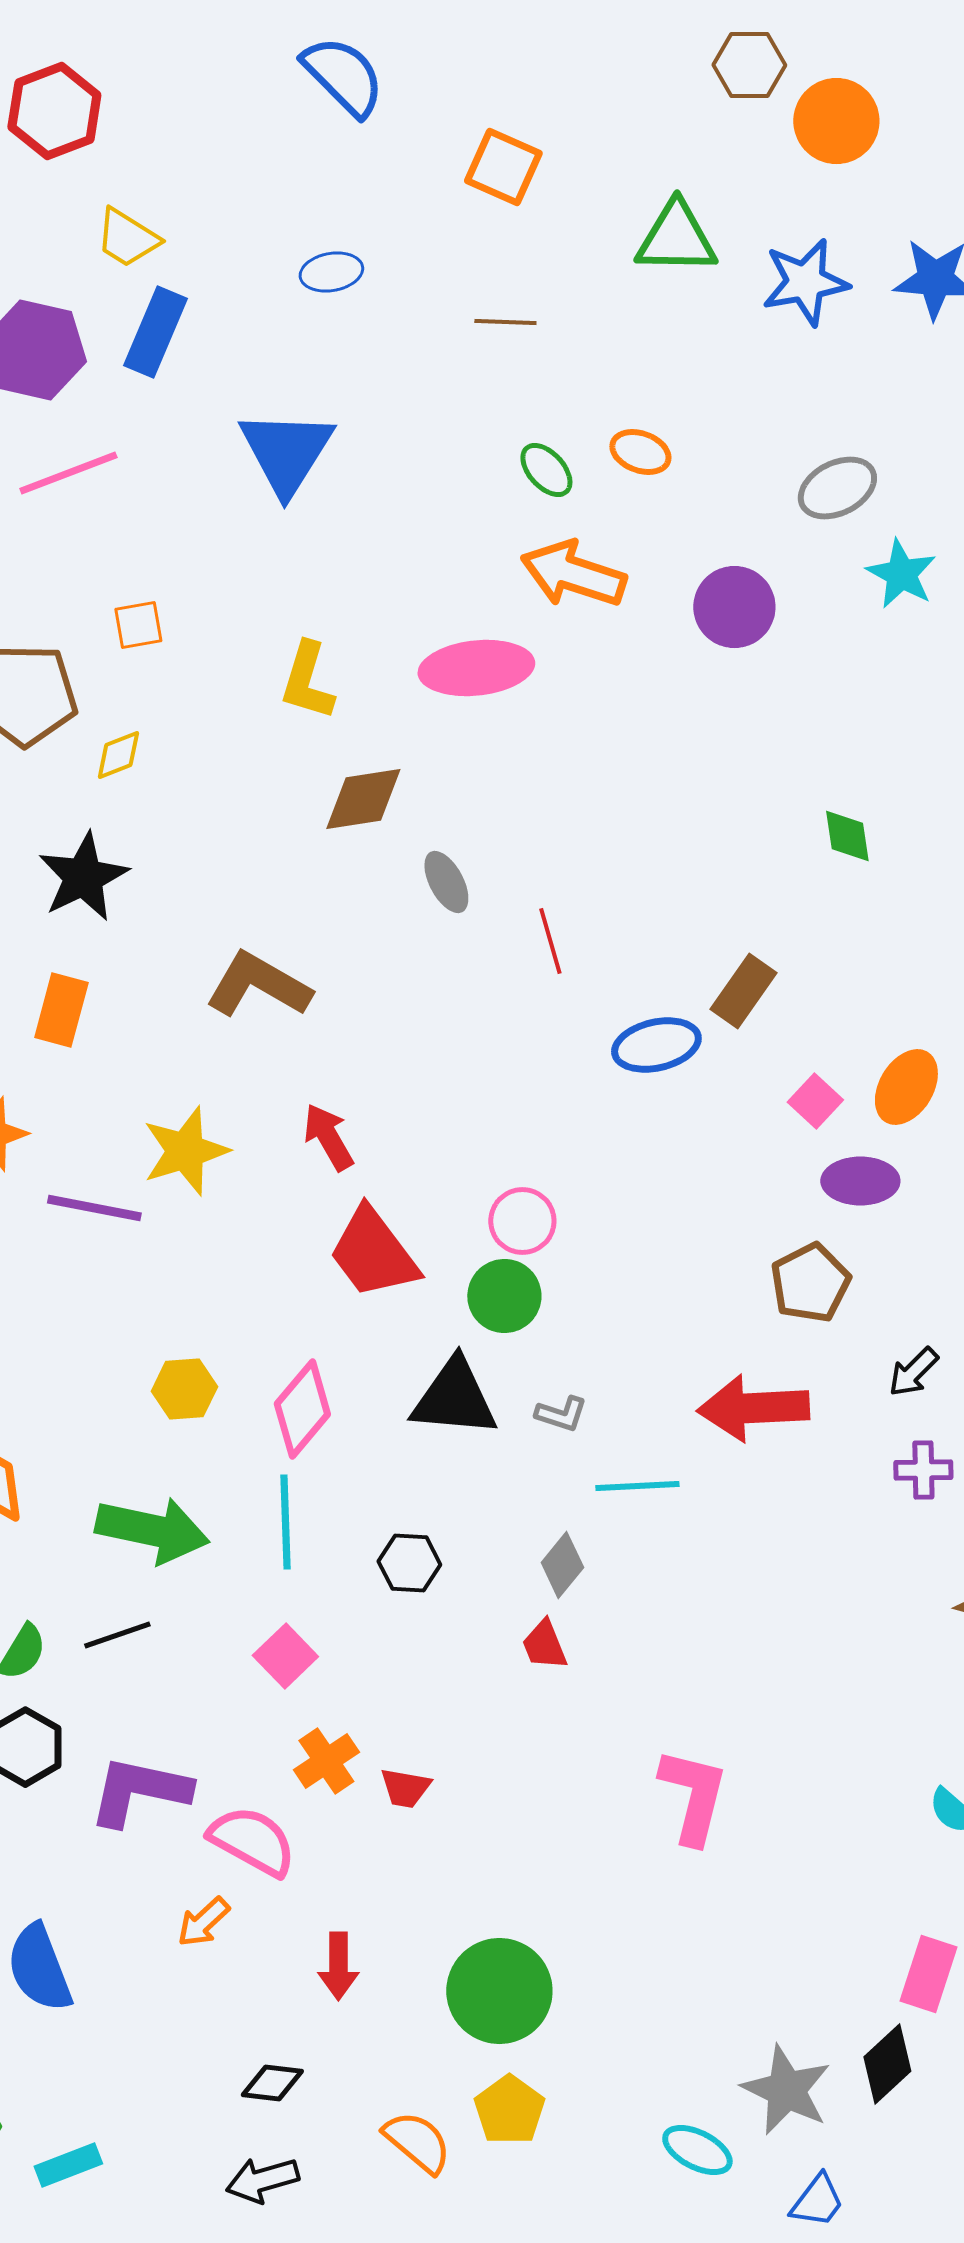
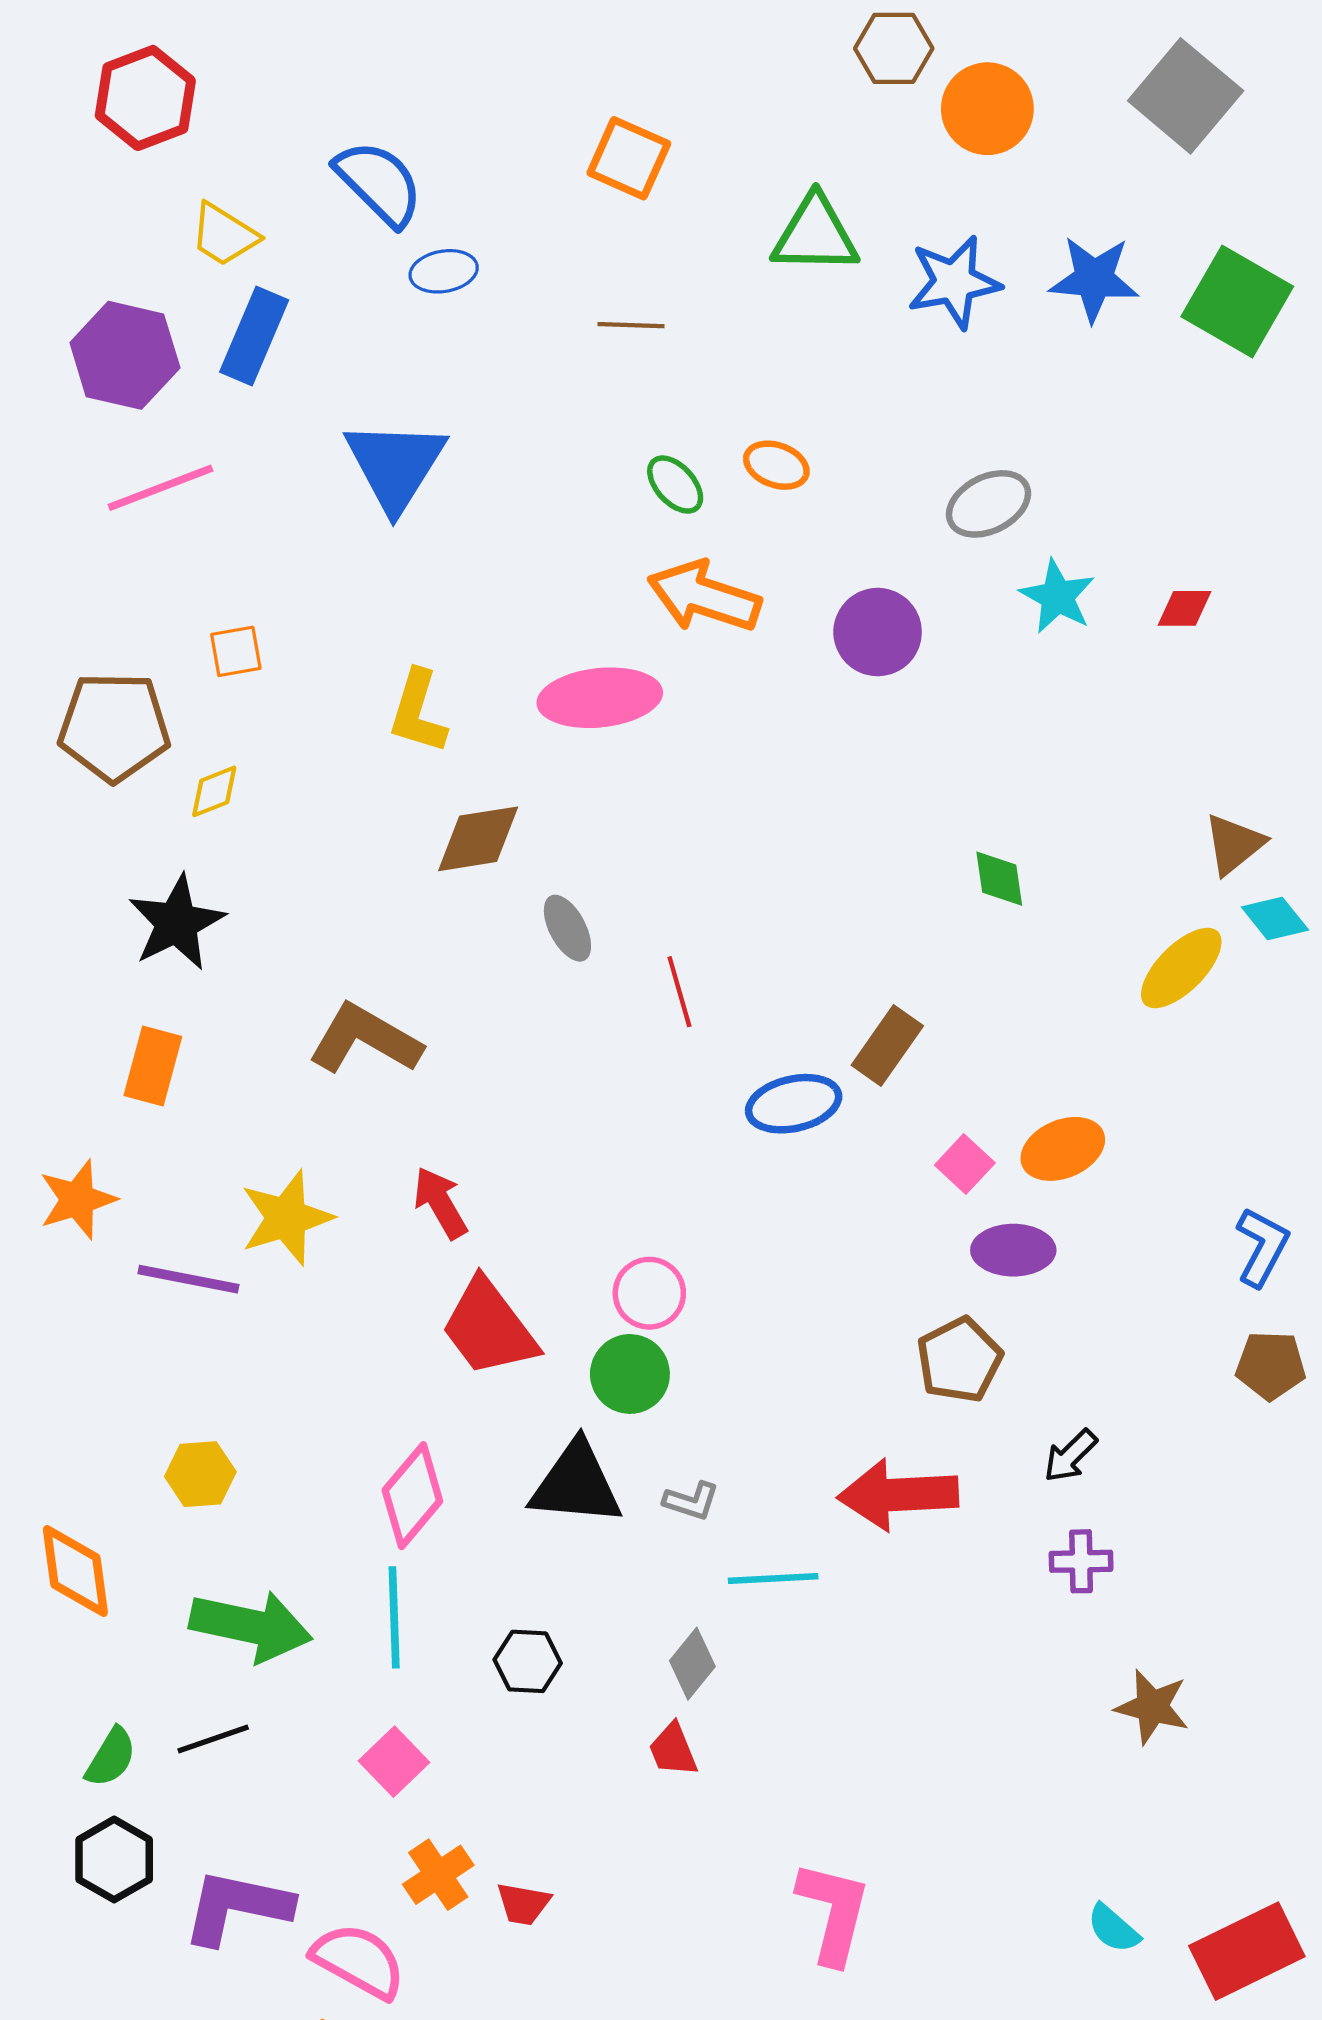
blue semicircle: (343, 76) -> (379, 183), moved
orange ellipse: (906, 1087) -> (1063, 1149), turned 36
yellow hexagon: (184, 1389) -> (200, 1474), moved

